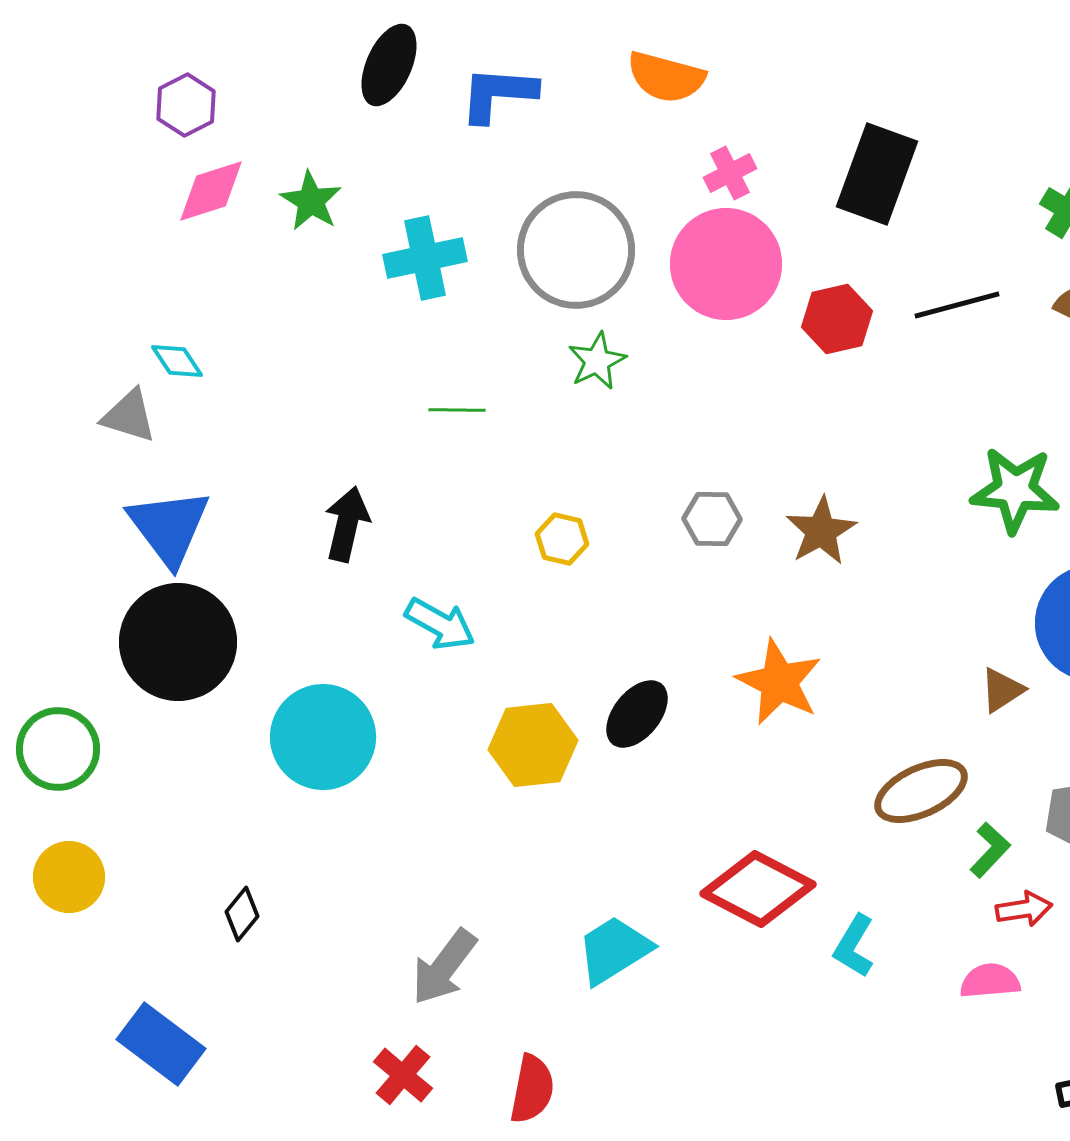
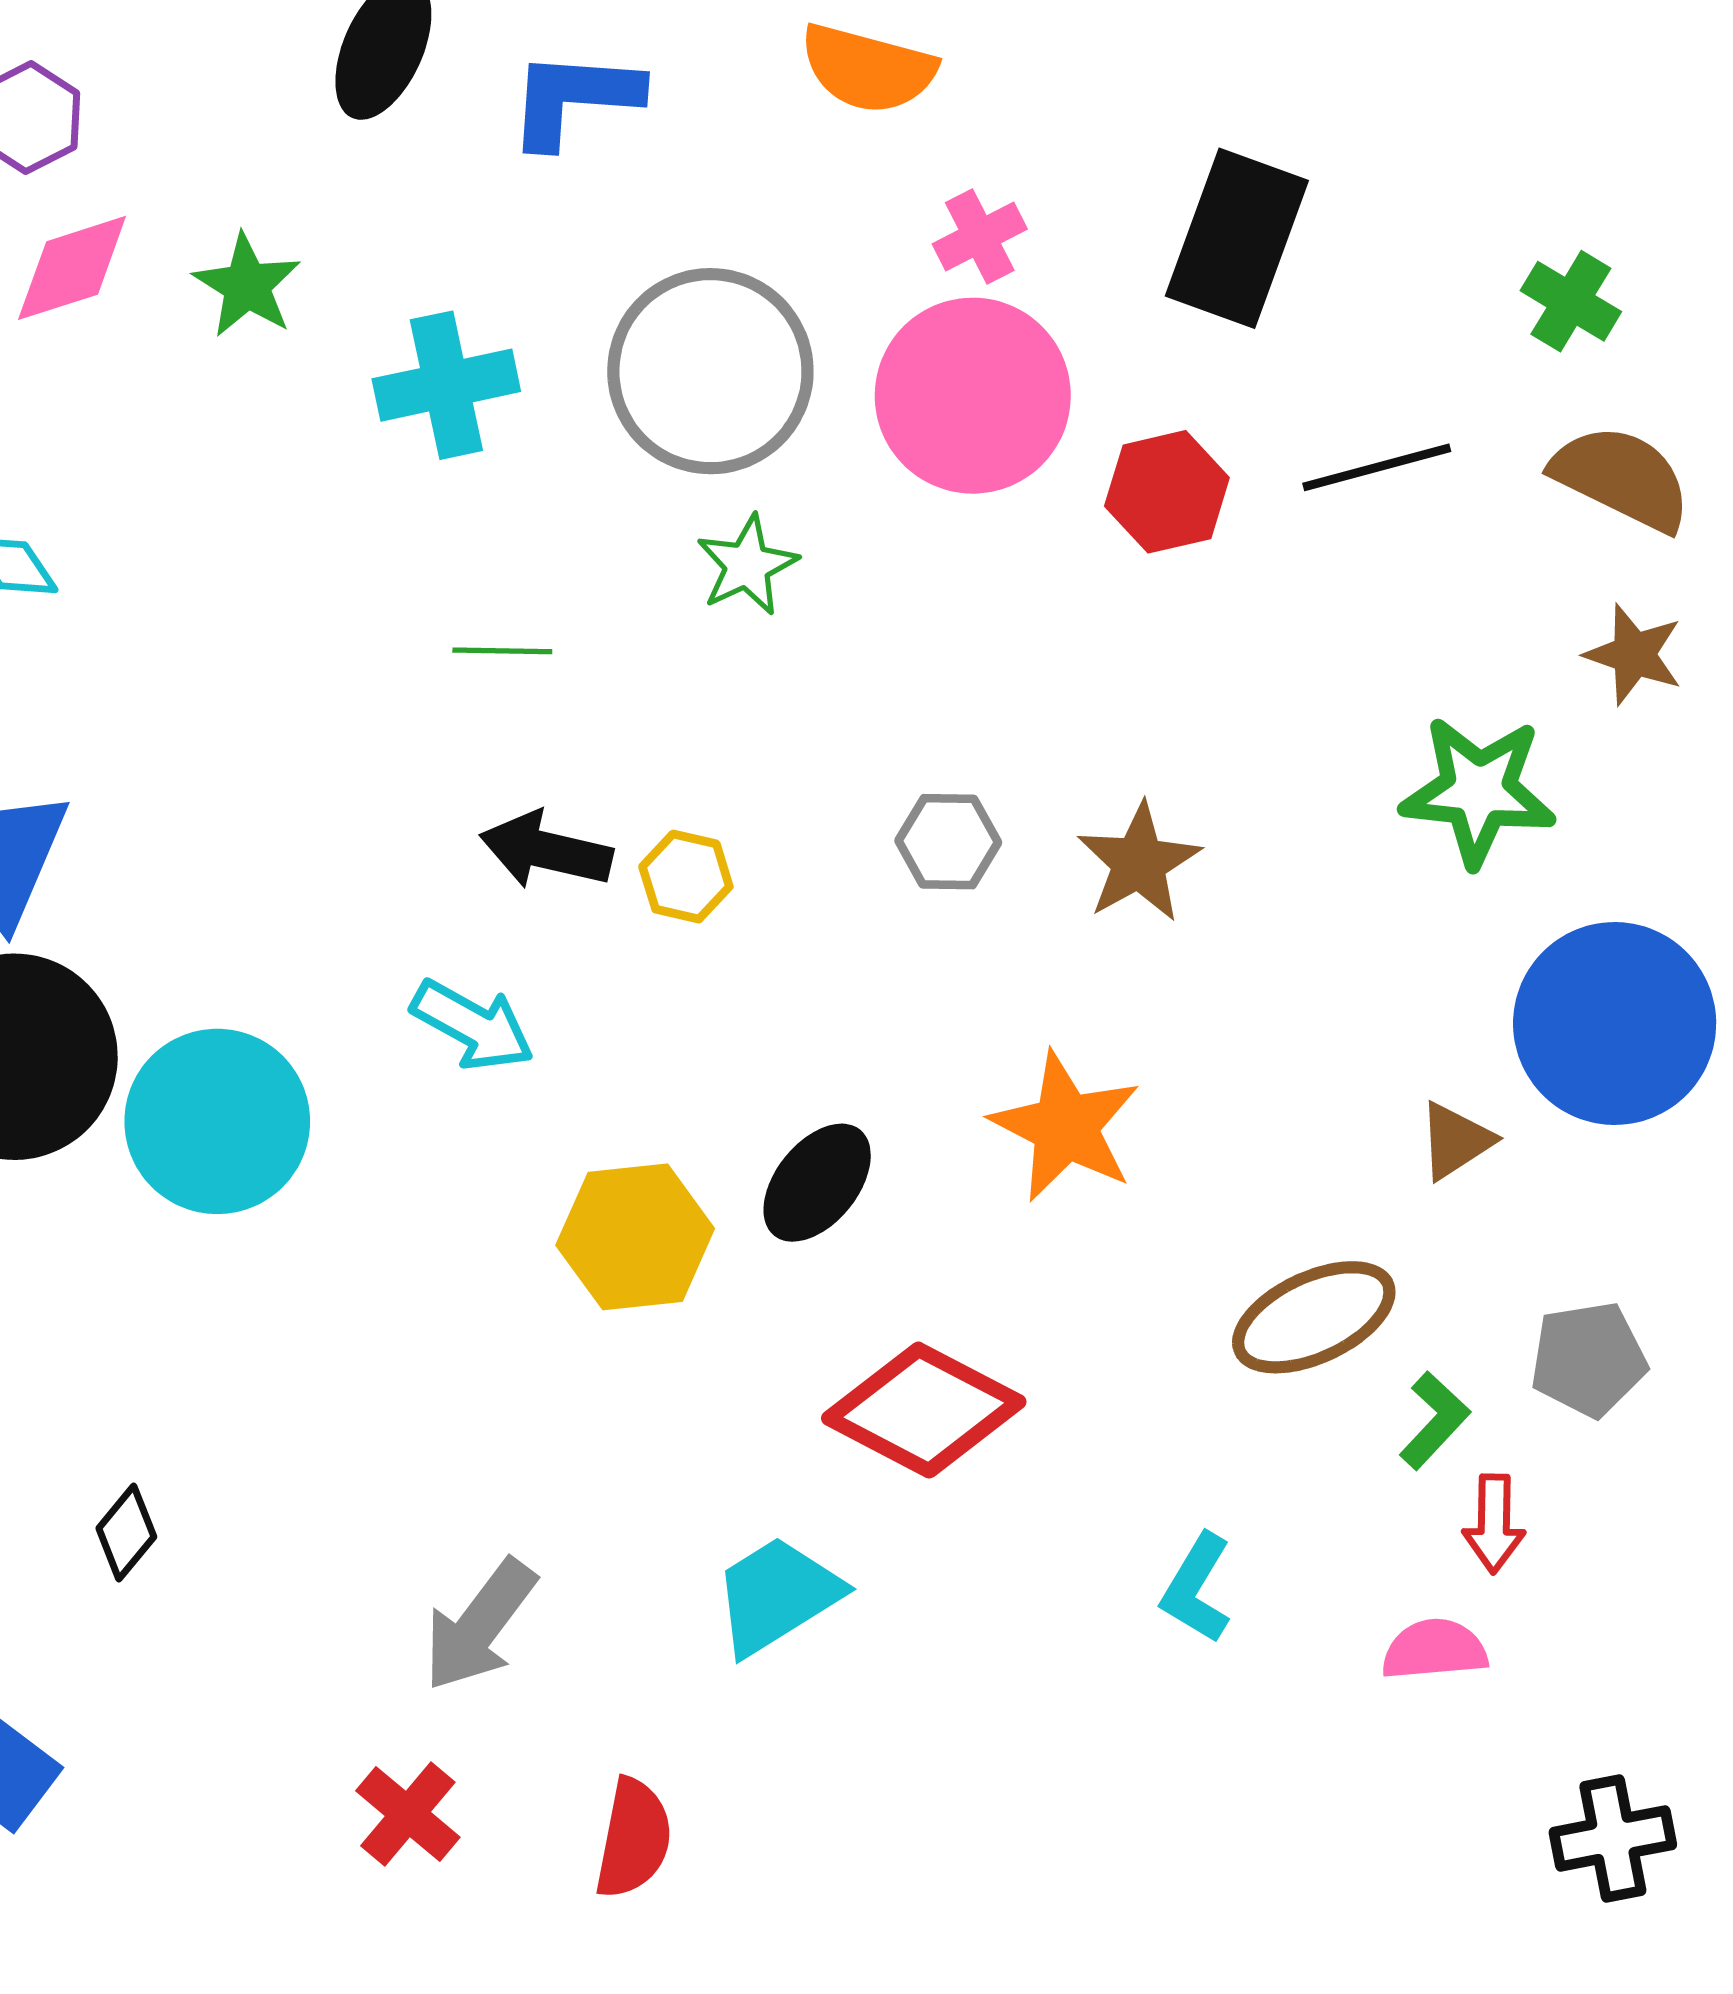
black arrow: (347, 524) -> (546, 850), moved, turned -90
cyan circle: (323, 737) -> (217, 1121), moved
red diamond: (758, 889) -> (924, 1410), moved
red arrow: (1024, 909) -> (1494, 1524), turned 100

